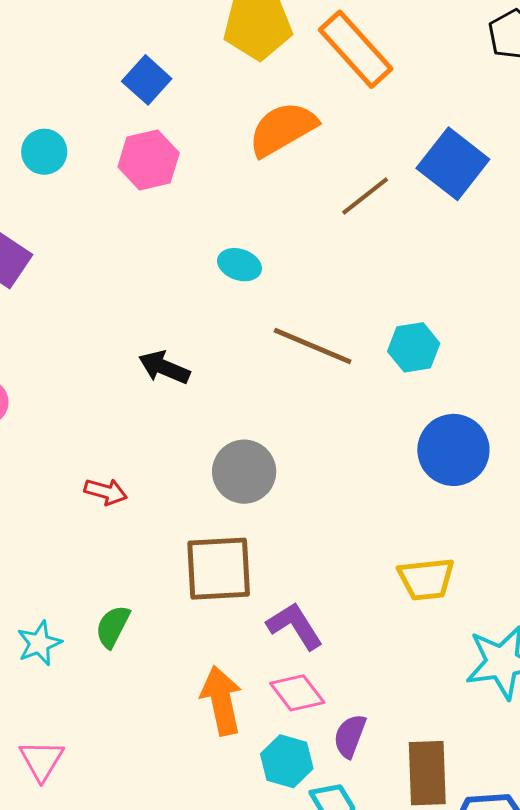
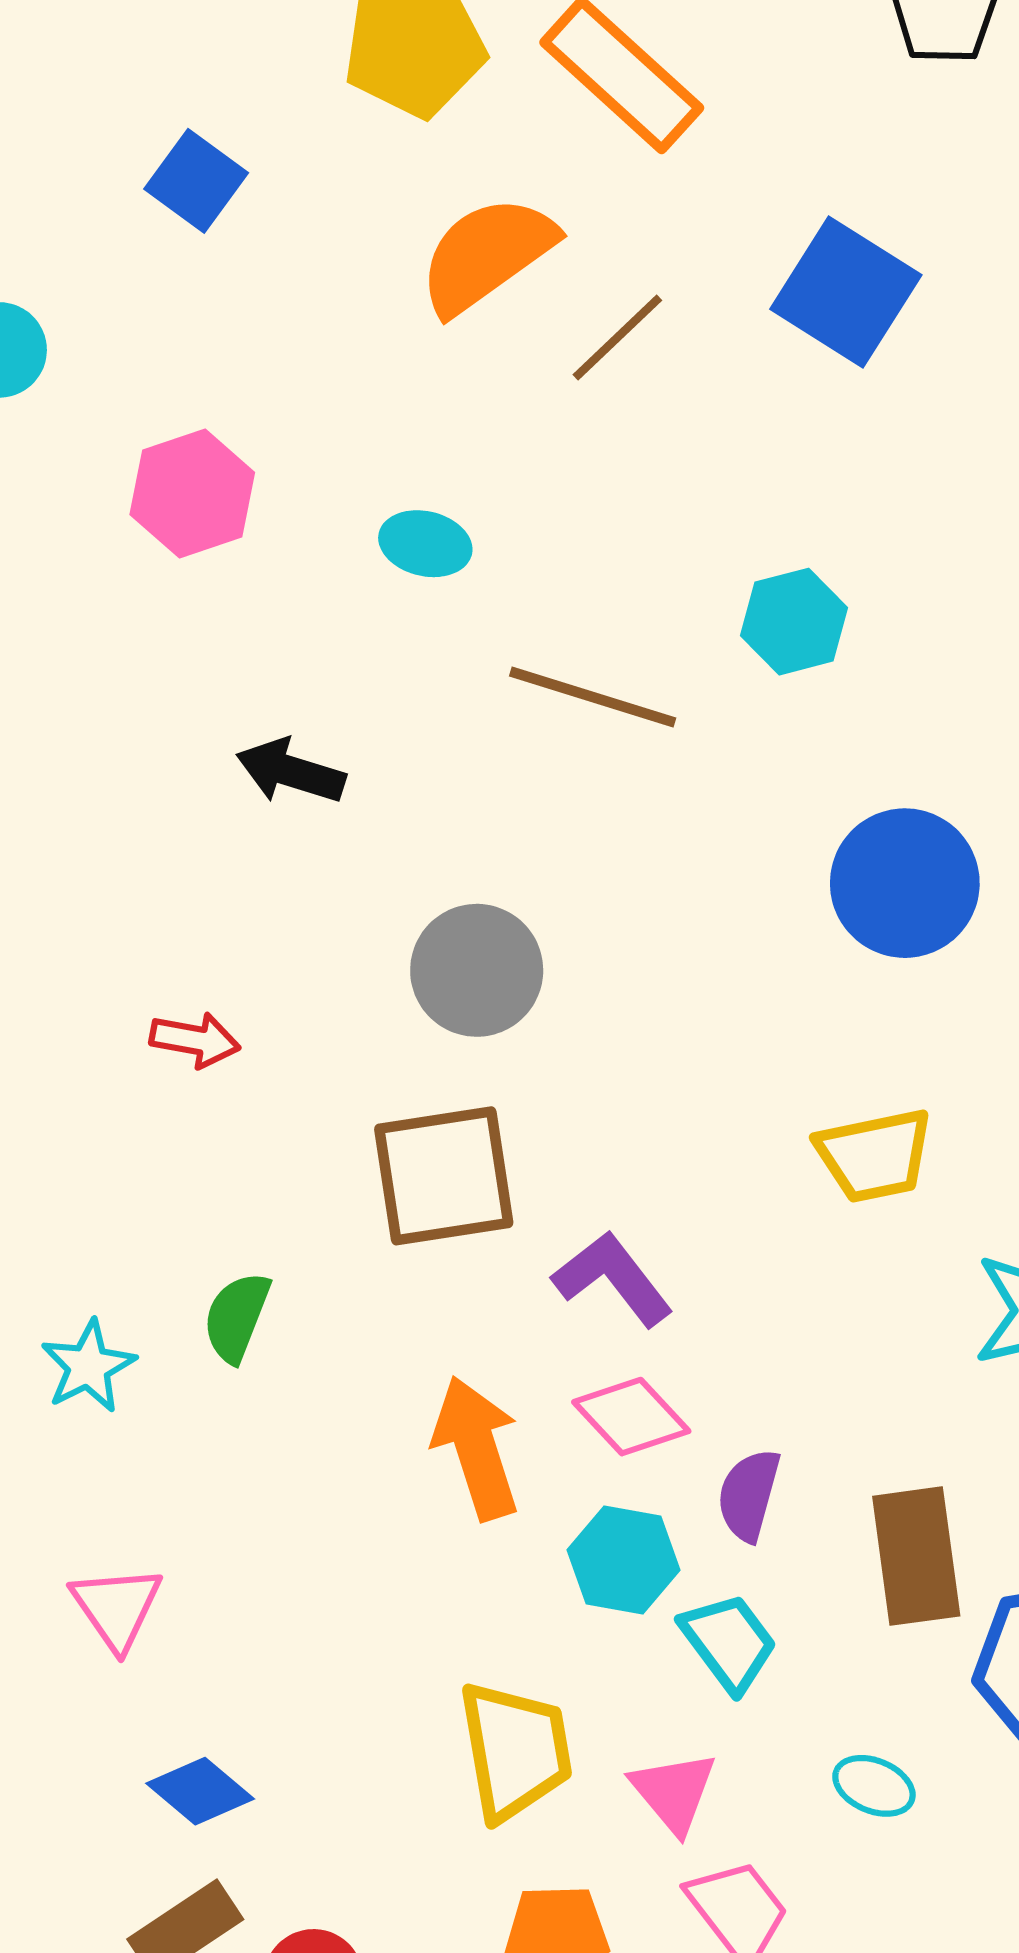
pink hexagon: (149, 160) -> (192, 493), moved
brown line: (365, 196) -> (617, 338), moved
cyan hexagon: (414, 347) -> (794, 622), moved

